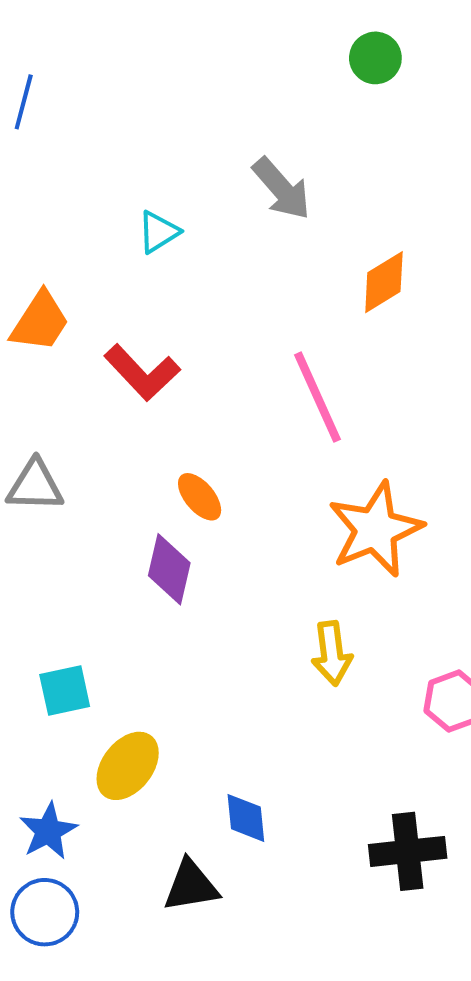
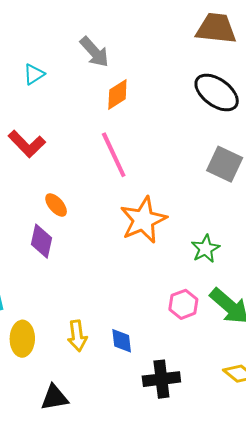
orange diamond: (384, 282) -> (117, 94), moved
yellow arrow: (332, 653) -> (77, 336), moved
yellow ellipse: (128, 766) -> (22, 339), turned -36
blue diamond: (246, 818) -> (122, 341), moved

